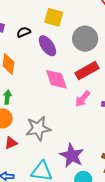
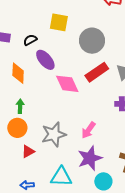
purple ellipse: (47, 46) -> (45, 60), moved
pink arrow: (83, 99) -> (89, 130), moved
purple star: (72, 156) -> (90, 158), turned 30

